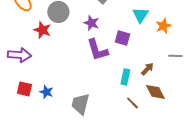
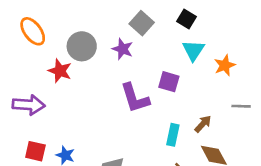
purple star: (91, 23) -> (123, 49), moved

